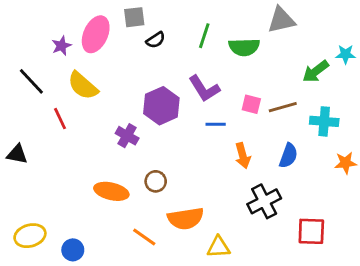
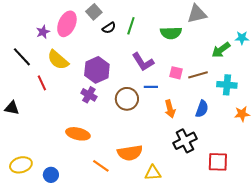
gray square: (134, 17) -> (94, 12), turned -35
green line: (204, 36) -> (131, 26), moved
purple hexagon: (161, 106) -> (97, 70), moved
brown circle: (156, 181) -> (127, 99), moved, size x1.5

